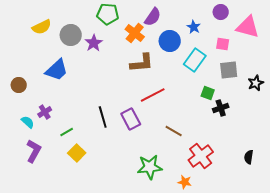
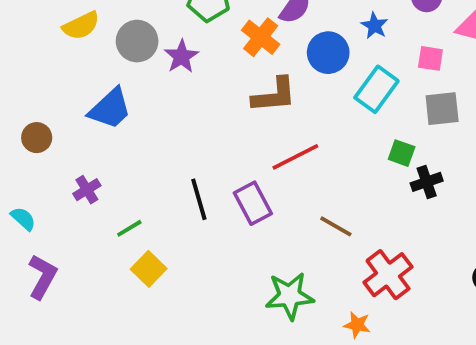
cyan semicircle: (28, 122) -> (23, 219), moved
purple L-shape: (34, 151) -> (42, 277), moved

